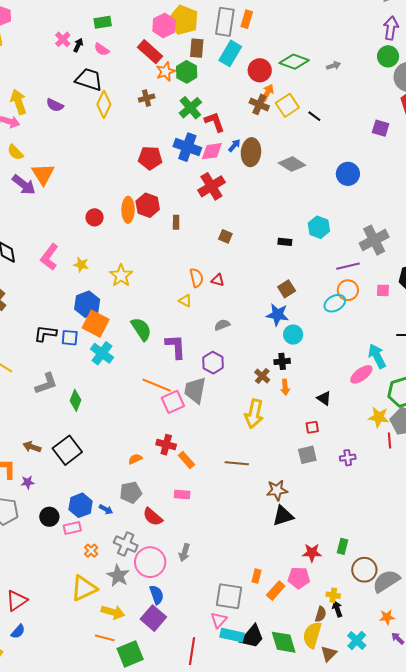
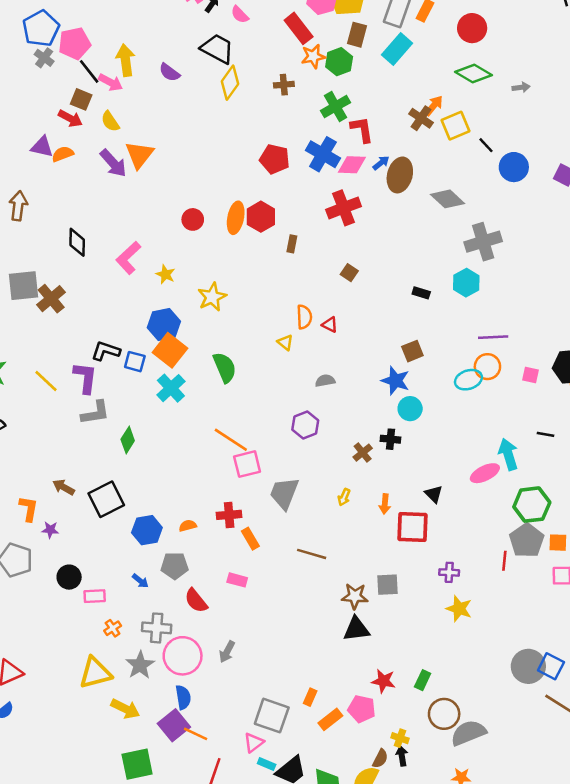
red circle: (260, 70) -> (472, 28), moved
blue circle: (348, 174) -> (514, 167), moved
gray cross: (374, 240) -> (483, 242), moved
purple L-shape: (176, 347) -> (85, 378), moved
orange arrow: (285, 387) -> (385, 504), moved
gray trapezoid: (195, 390) -> (284, 493), moved
yellow arrow: (254, 414) -> (344, 497), size x0.5
yellow star: (379, 417) -> (459, 609), moved
red square: (312, 427) -> (413, 527), size x2.0
red cross: (166, 445) -> (229, 515), turned -30
gray square: (307, 455) -> (387, 585), moved
blue hexagon: (81, 505) -> (147, 530), moved
gray cross: (126, 544) -> (157, 628), turned -30
cyan rectangle: (232, 635) -> (267, 764), size x0.6
orange line: (105, 638) -> (196, 734), moved

